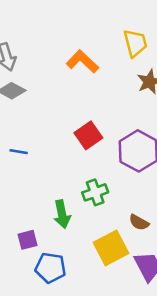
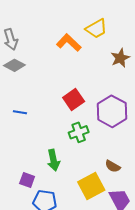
yellow trapezoid: (135, 43) -> (96, 29), moved, turned 75
green cross: (95, 192) -> (79, 132), moved
purple square: (28, 240) -> (27, 180), turned 35

